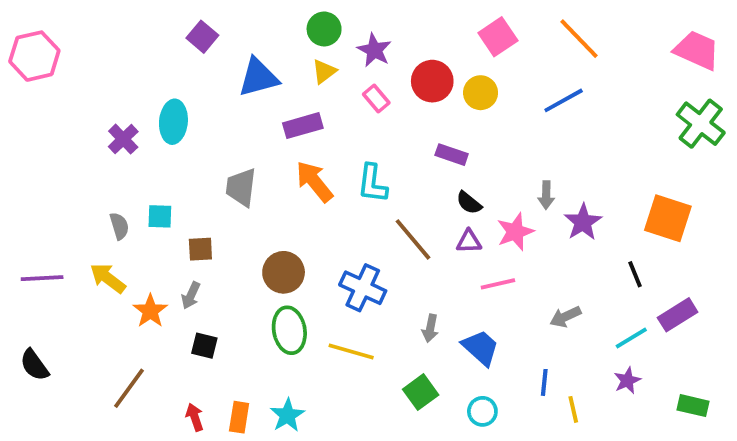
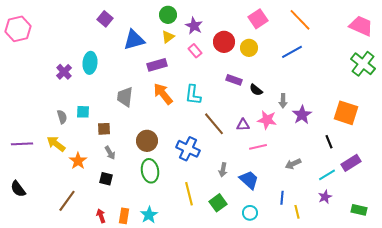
black semicircle: (469, 203) -> (256, 90), moved
pink star: (515, 232) -> (267, 120), turned 30
gray arrow: (191, 295) -> (110, 153), moved, turned -56
yellow line: (351, 352) -> (189, 194), moved, turned 60

